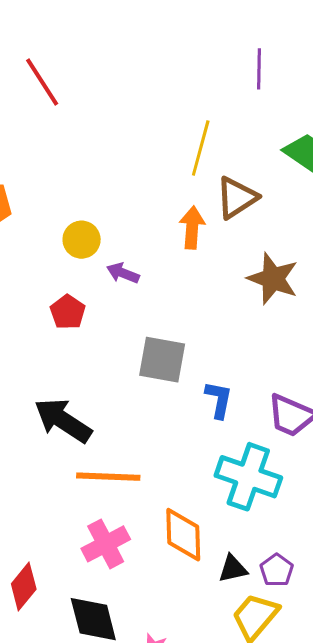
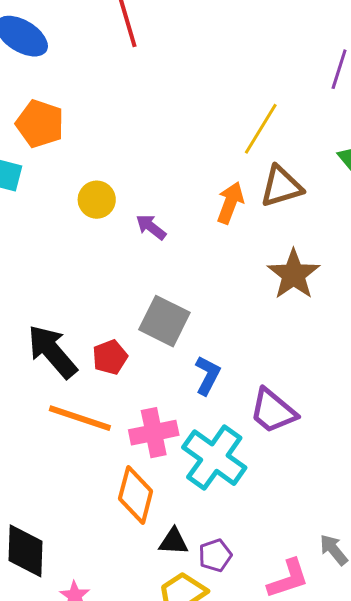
yellow circle: (82, 240) -> (97, 200), moved
red pentagon: (68, 312) -> (110, 357), moved
pink cross: (106, 544) -> (154, 433), moved

